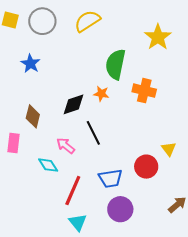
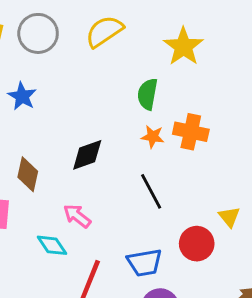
yellow star: (158, 37) -> (183, 46), moved
green semicircle: (116, 64) -> (147, 94), size x0.7
orange star: (101, 94) -> (153, 137), moved
black line: (93, 133) -> (151, 191), moved

